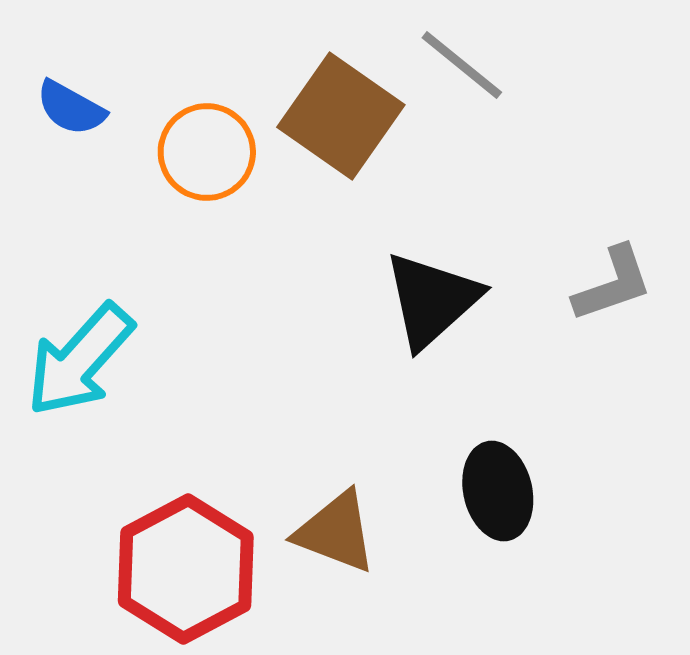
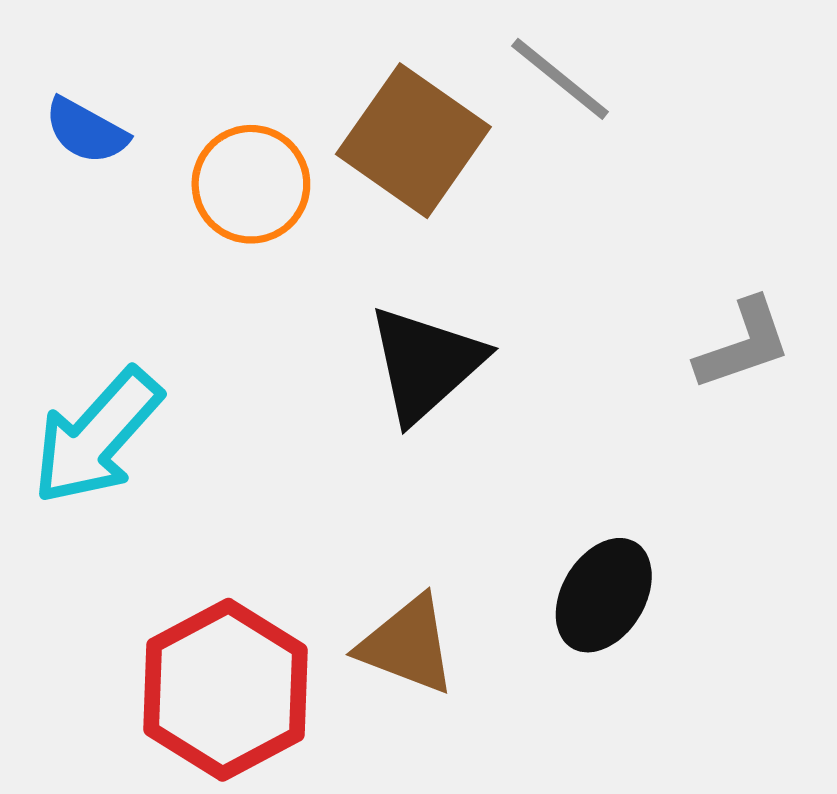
black triangle: (432, 300) -> (426, 364), moved
black ellipse: (498, 491) -> (604, 595), turned 44

